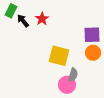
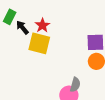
yellow square: (59, 56) -> (39, 43), moved

